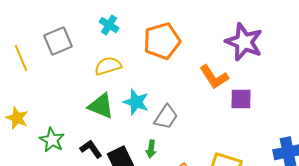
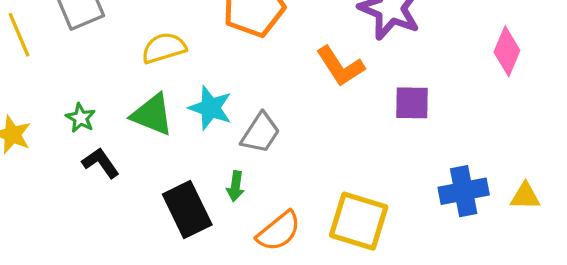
purple square: (241, 99) -> (412, 103), moved
green star: (52, 140) -> (81, 118), moved, size x0.7
black L-shape: (91, 149) -> (101, 163), moved

